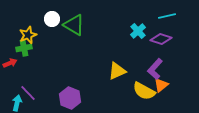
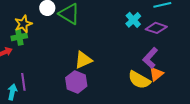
yellow triangle: (117, 71) -> (83, 60), moved
purple line: (28, 93) -> (23, 82), turned 36
purple hexagon: (70, 98) -> (76, 82), moved

